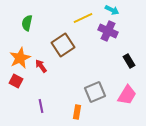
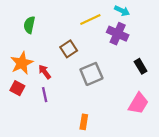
brown square: (63, 45) -> (69, 49), size x0.7
gray square: (95, 92) -> (91, 74), moved
purple line: (41, 106) -> (45, 95), moved

